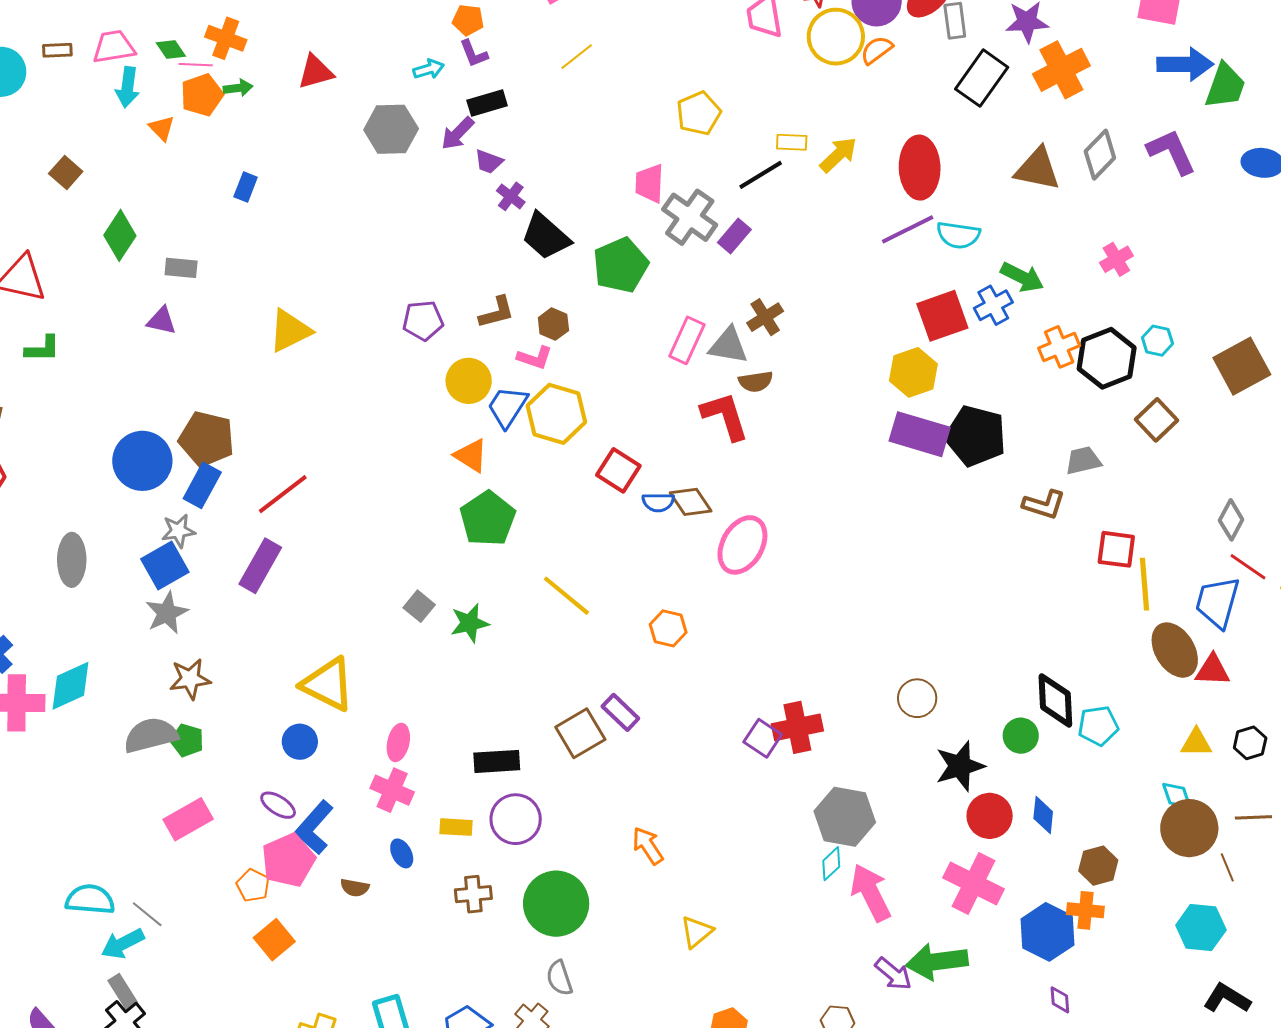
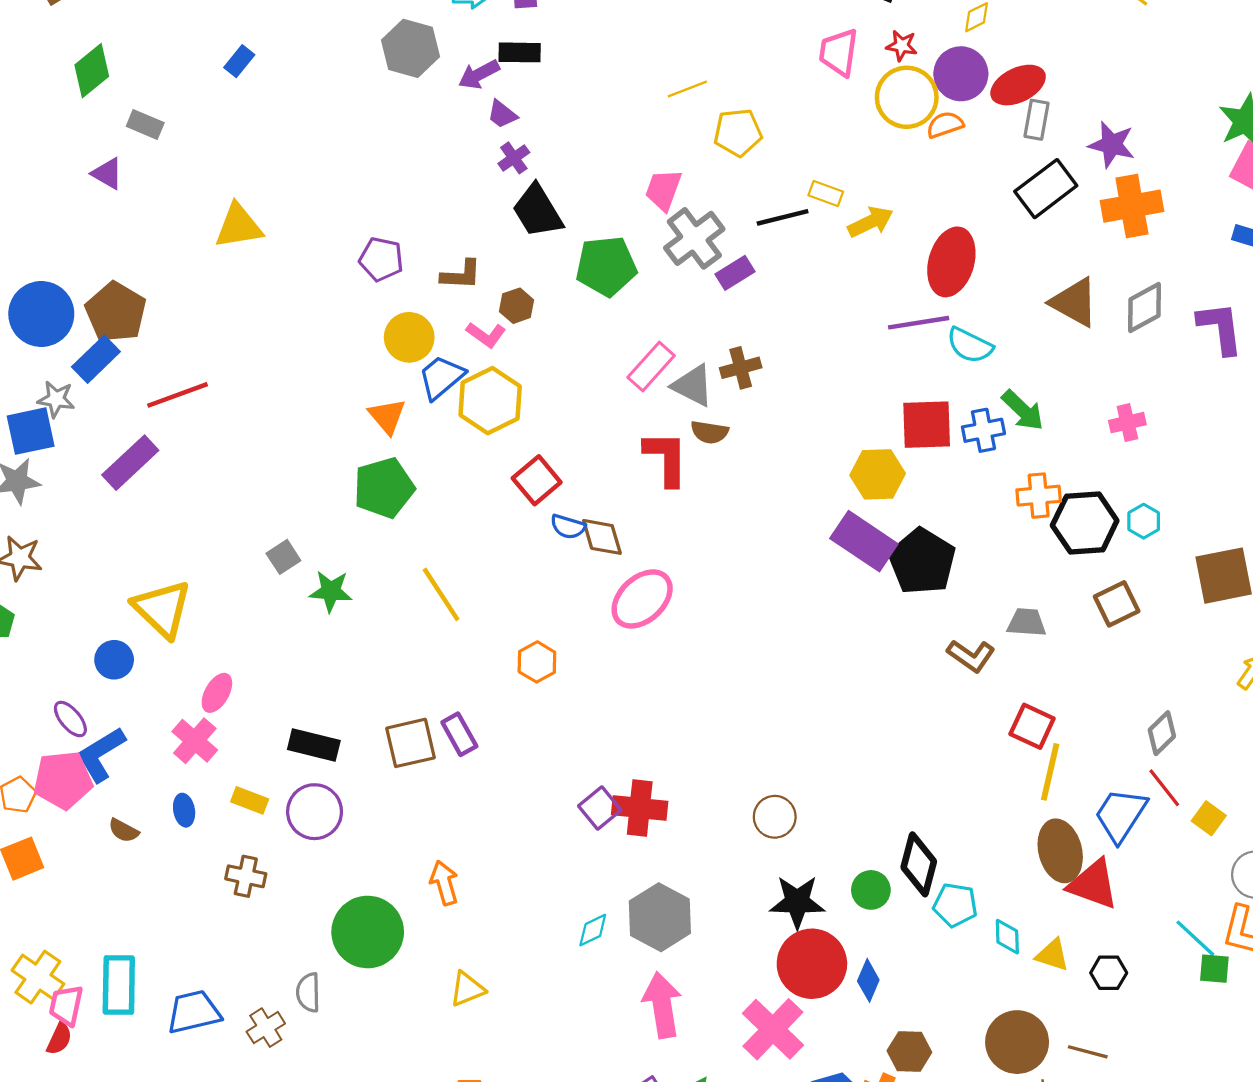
yellow line: (577, 57) -> (687, 89), moved
red triangle: (1213, 670) -> (1093, 884), size x1.4
cyan diamond: (1177, 796) -> (1007, 937), moved
red circle: (990, 816) -> (812, 964), size x1.4
cyan diamond: (831, 864) -> (593, 930), moved
green circle: (556, 904) -> (368, 932), moved

